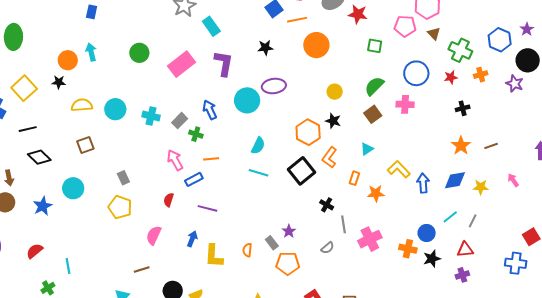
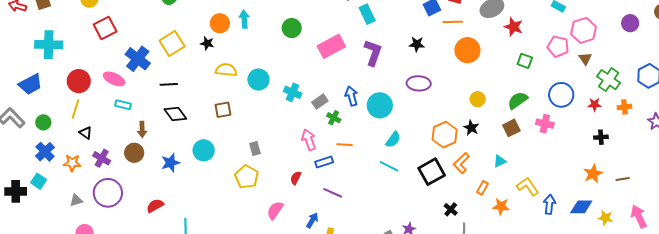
cyan circle: (247, 100) -> (380, 105), moved
pink arrow: (513, 180) -> (639, 216), size x1.6

